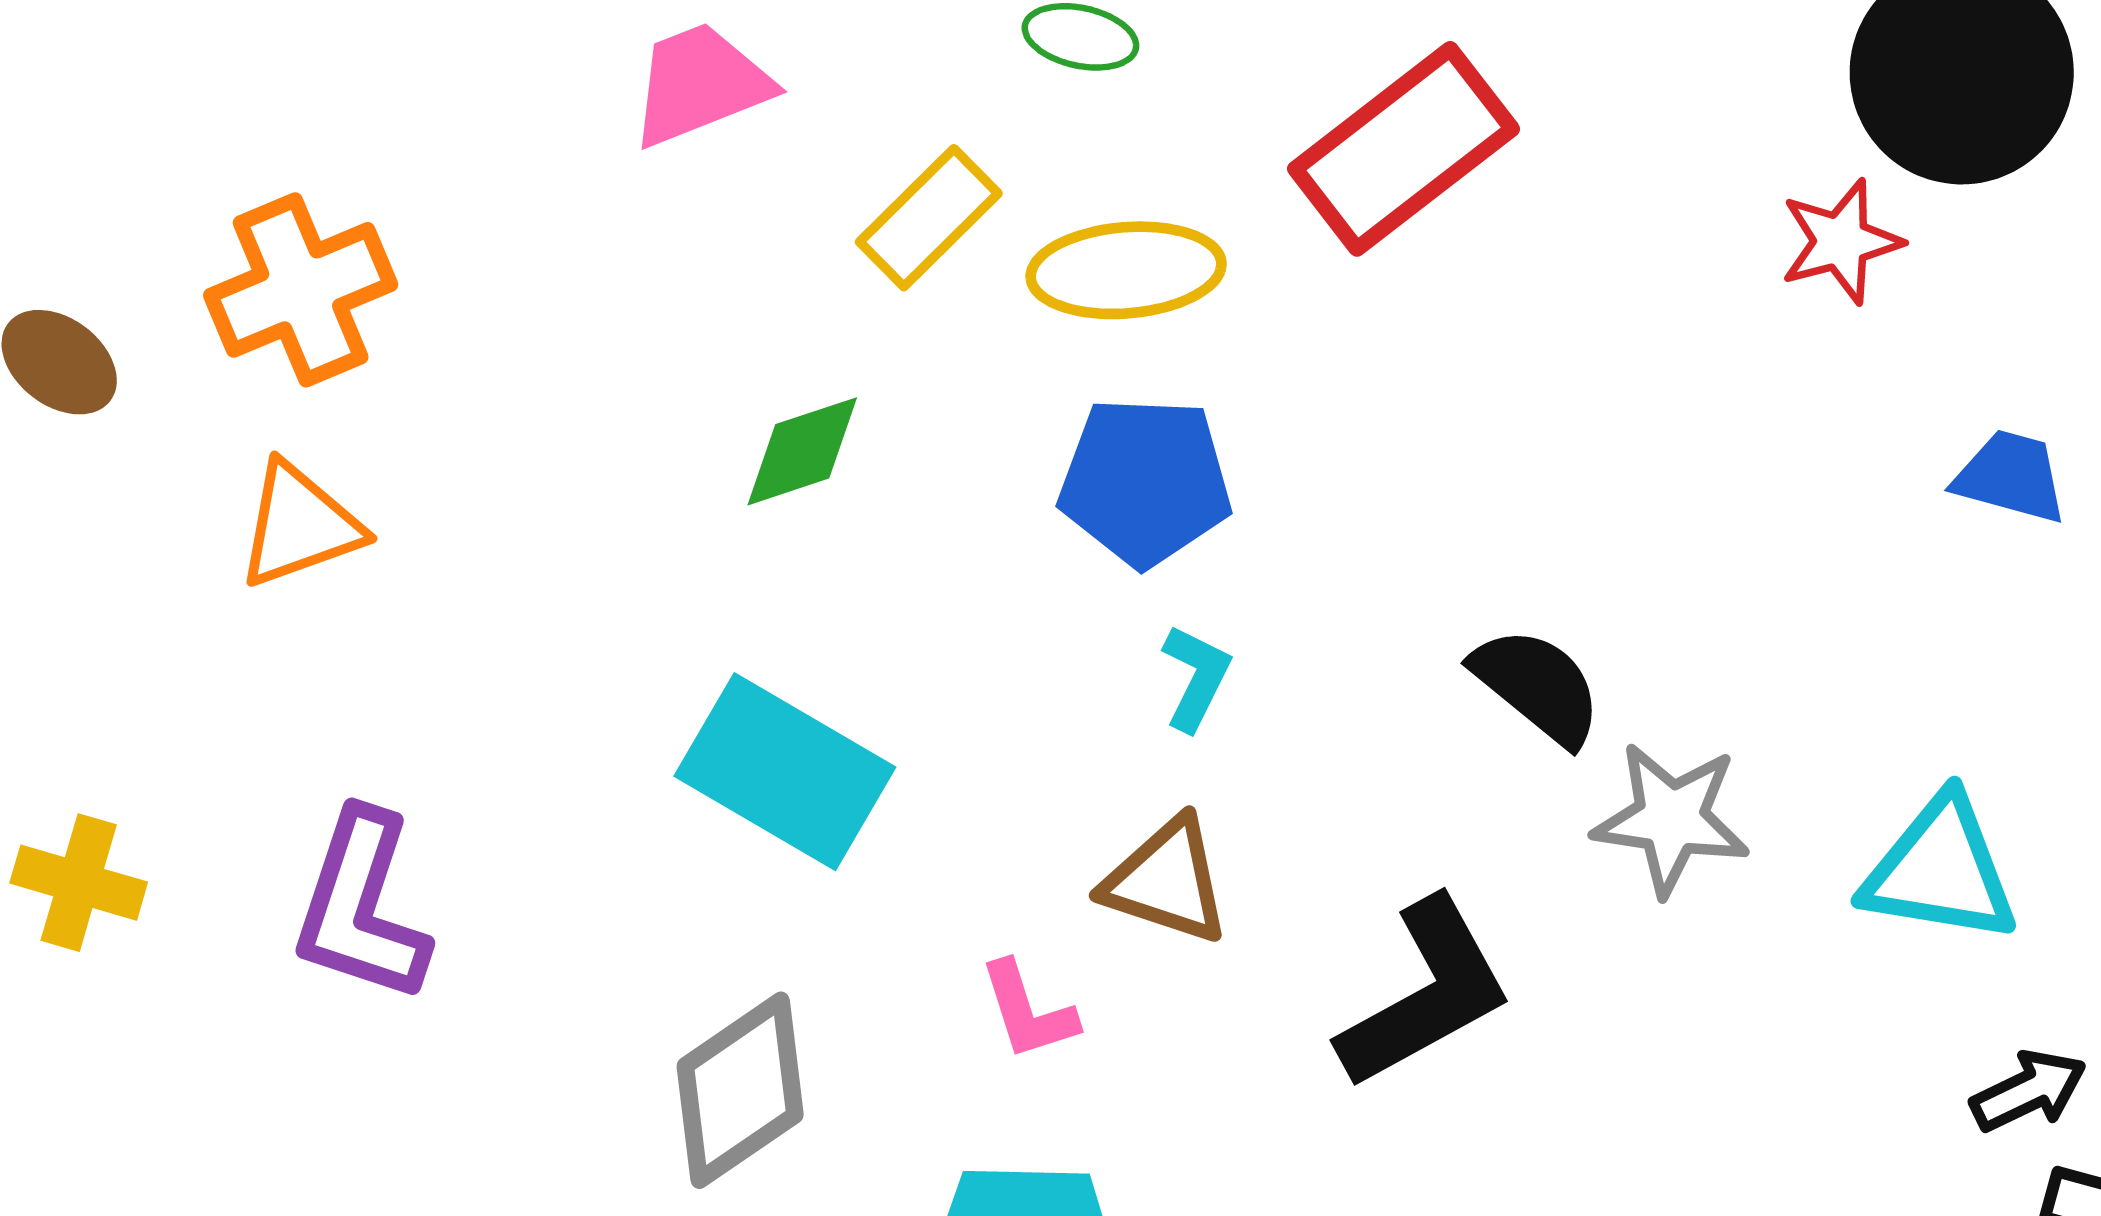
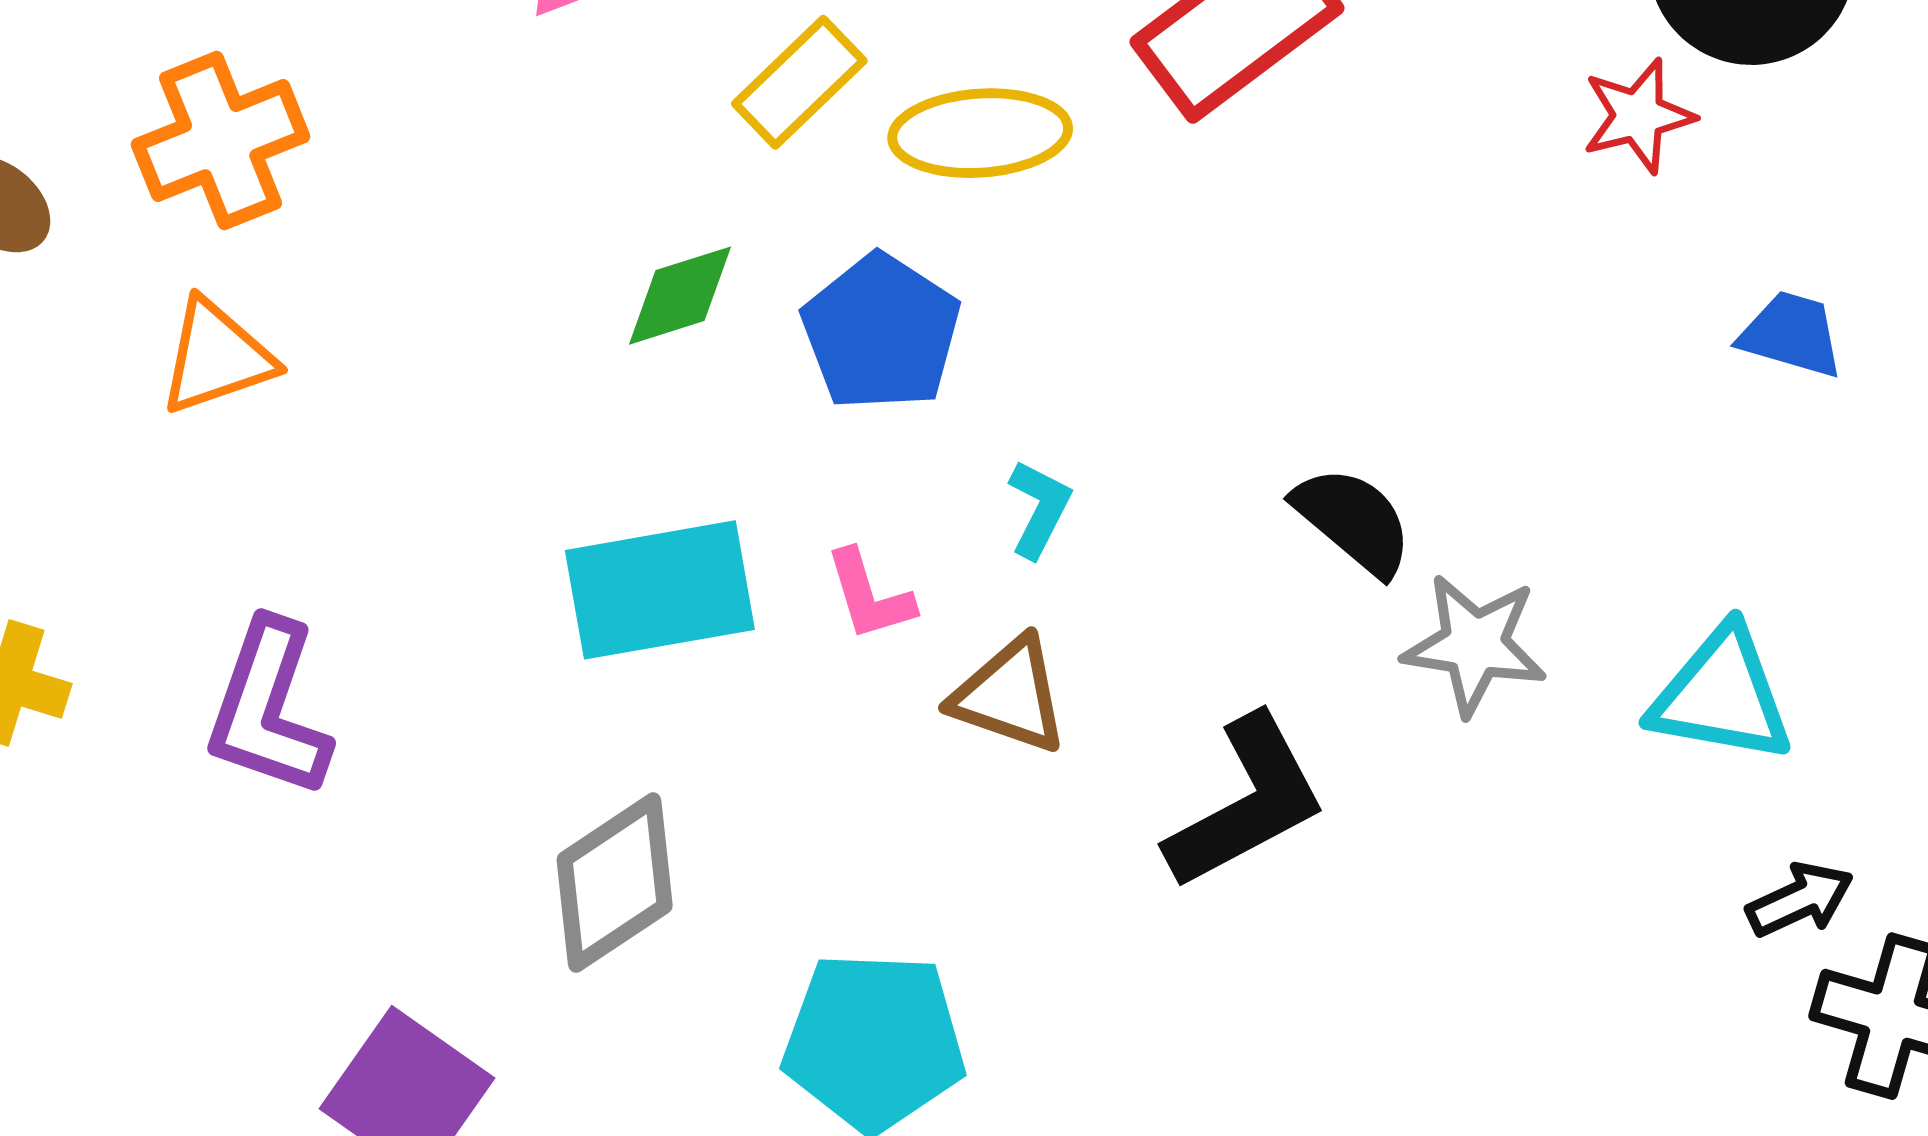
blue pentagon: (1145, 481) -> (881, 332), moved, turned 30
cyan rectangle: (785, 772) -> (660, 590), turned -41
pink L-shape: (1028, 1011) -> (869, 595), moved

